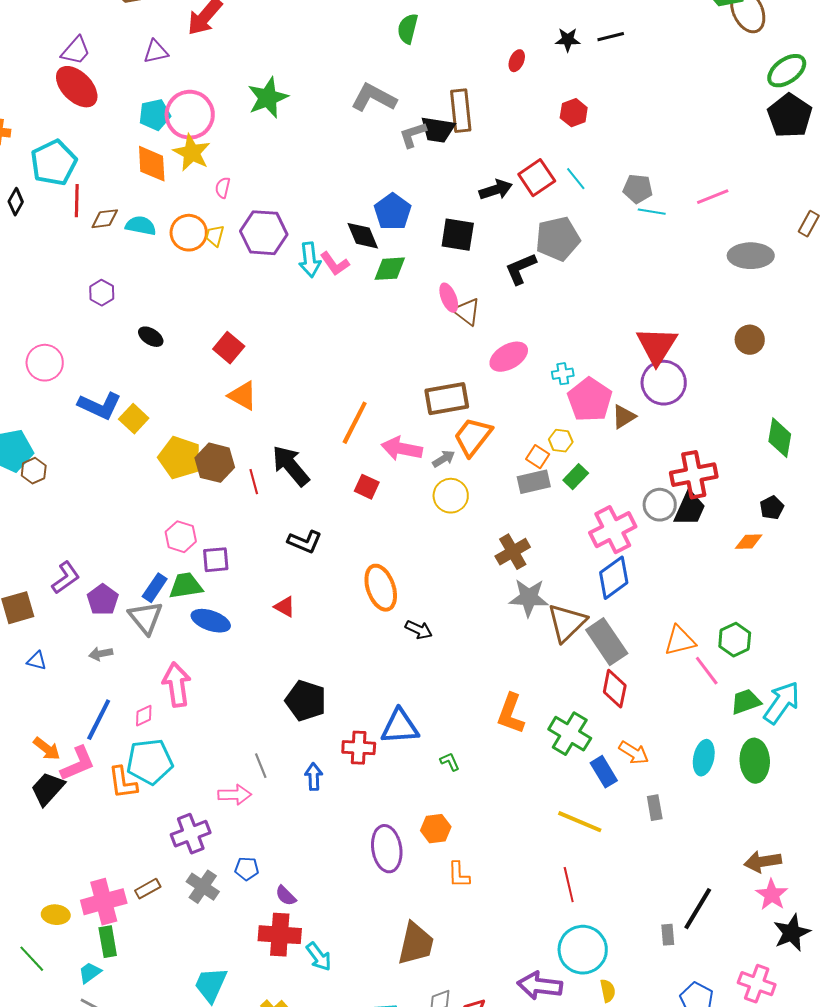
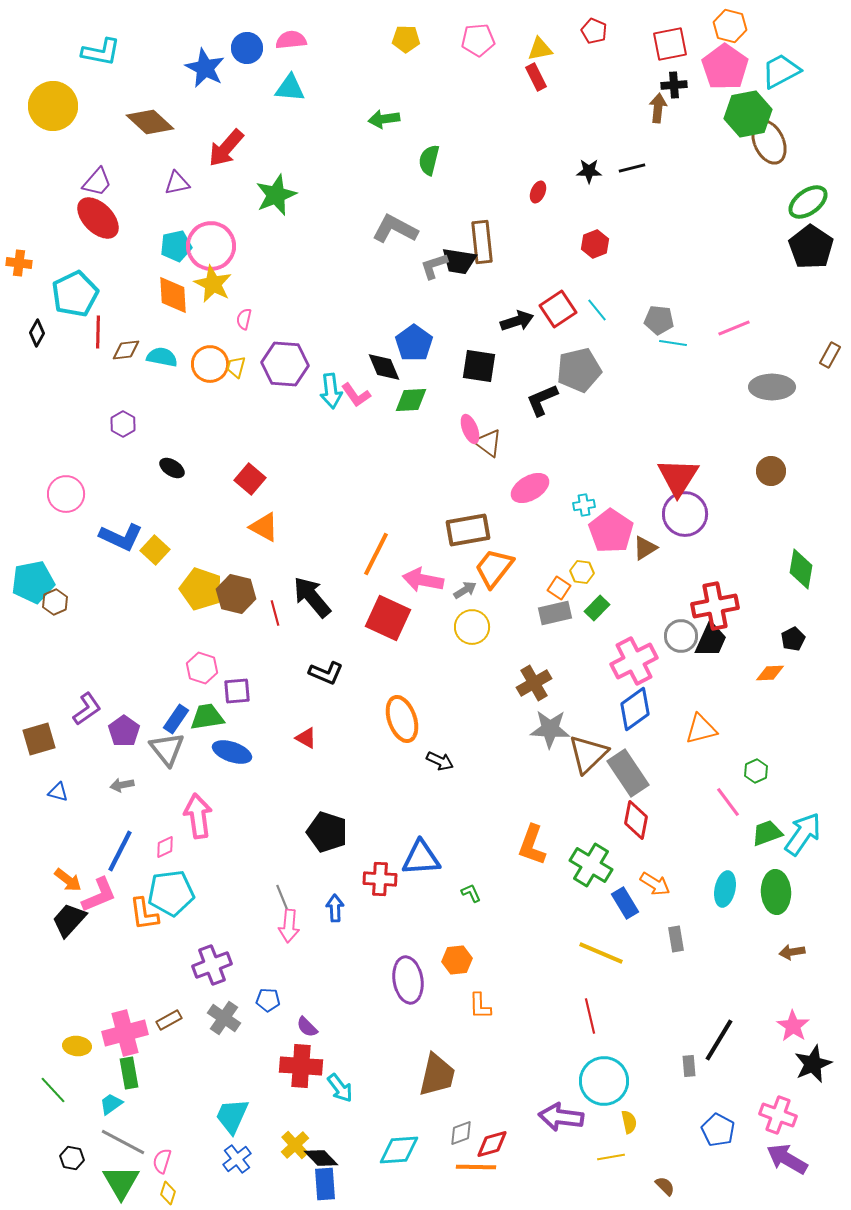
green star: (268, 98) -> (276, 195), moved
red square: (367, 487) -> (388, 618), size x1.8
green hexagon: (735, 640) -> (756, 771), size x0.7
orange triangle: (680, 641) -> (701, 729), moved
pink arrow: (235, 795) -> (289, 926), moved, turned 96
brown arrow: (763, 862) -> (792, 952), moved, size x0.7

